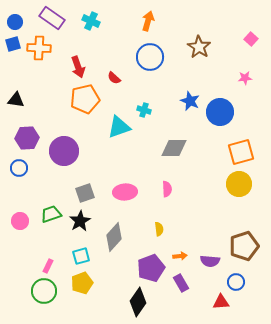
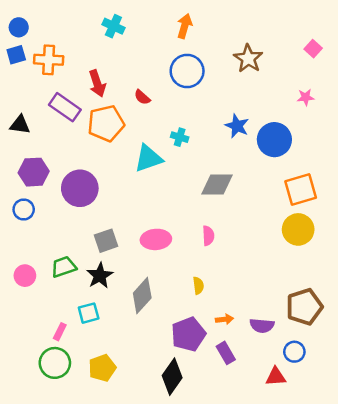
purple rectangle: (52, 18) -> (65, 107), moved
cyan square: (81, 256) -> (89, 313), moved
yellow pentagon: (82, 283) -> (102, 368), moved

